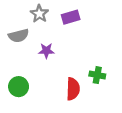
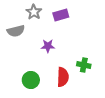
purple star: (46, 51) -> (48, 46), moved
green circle: (19, 87) -> (31, 80), moved

